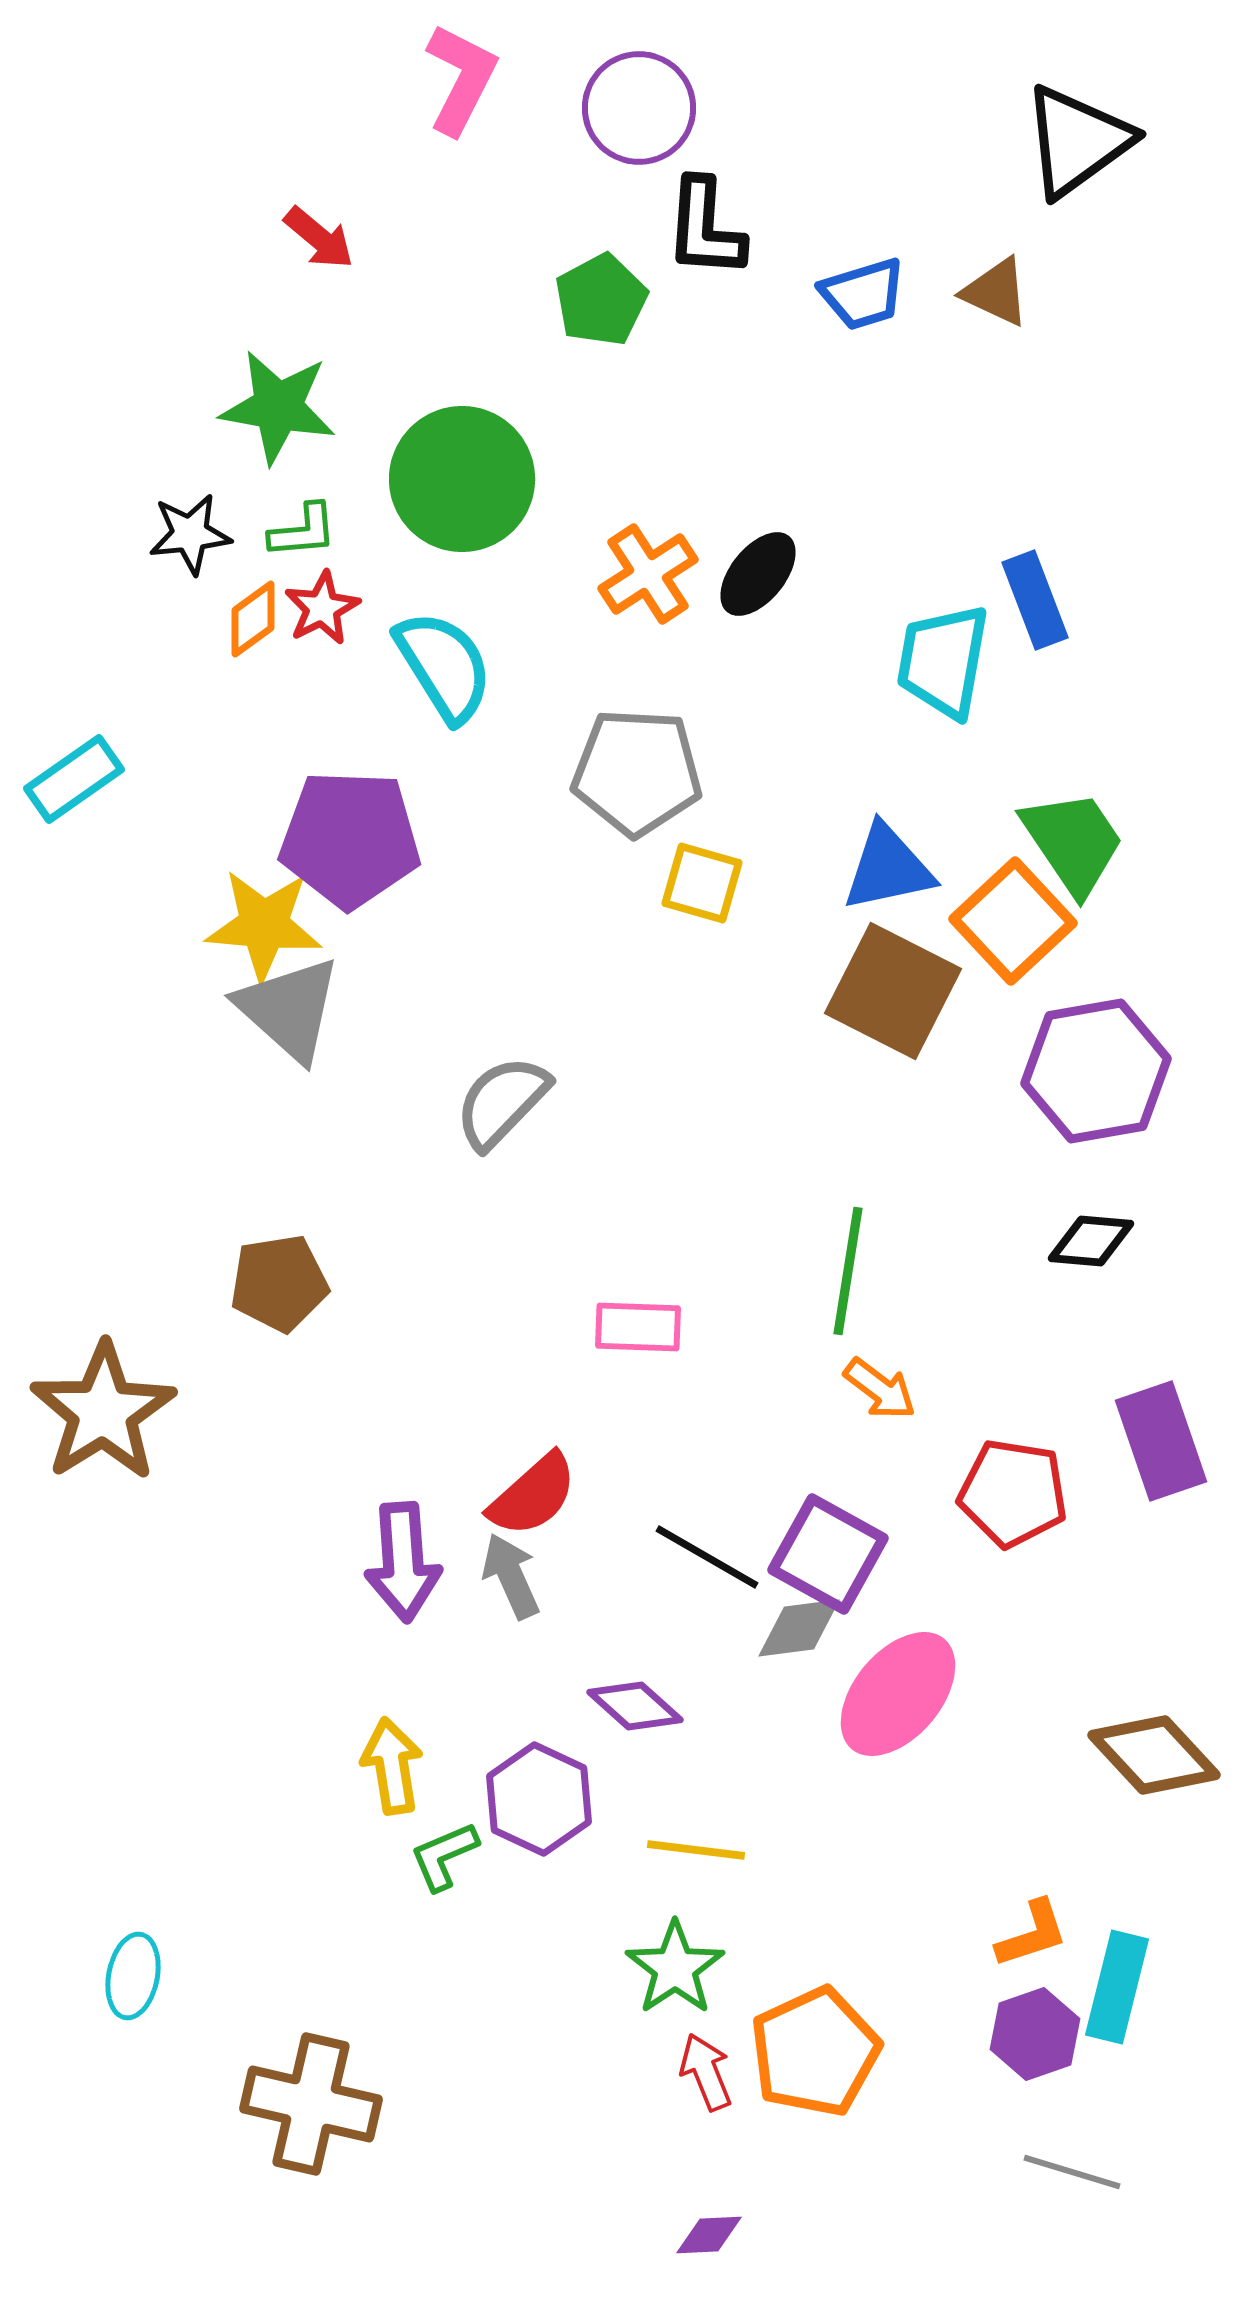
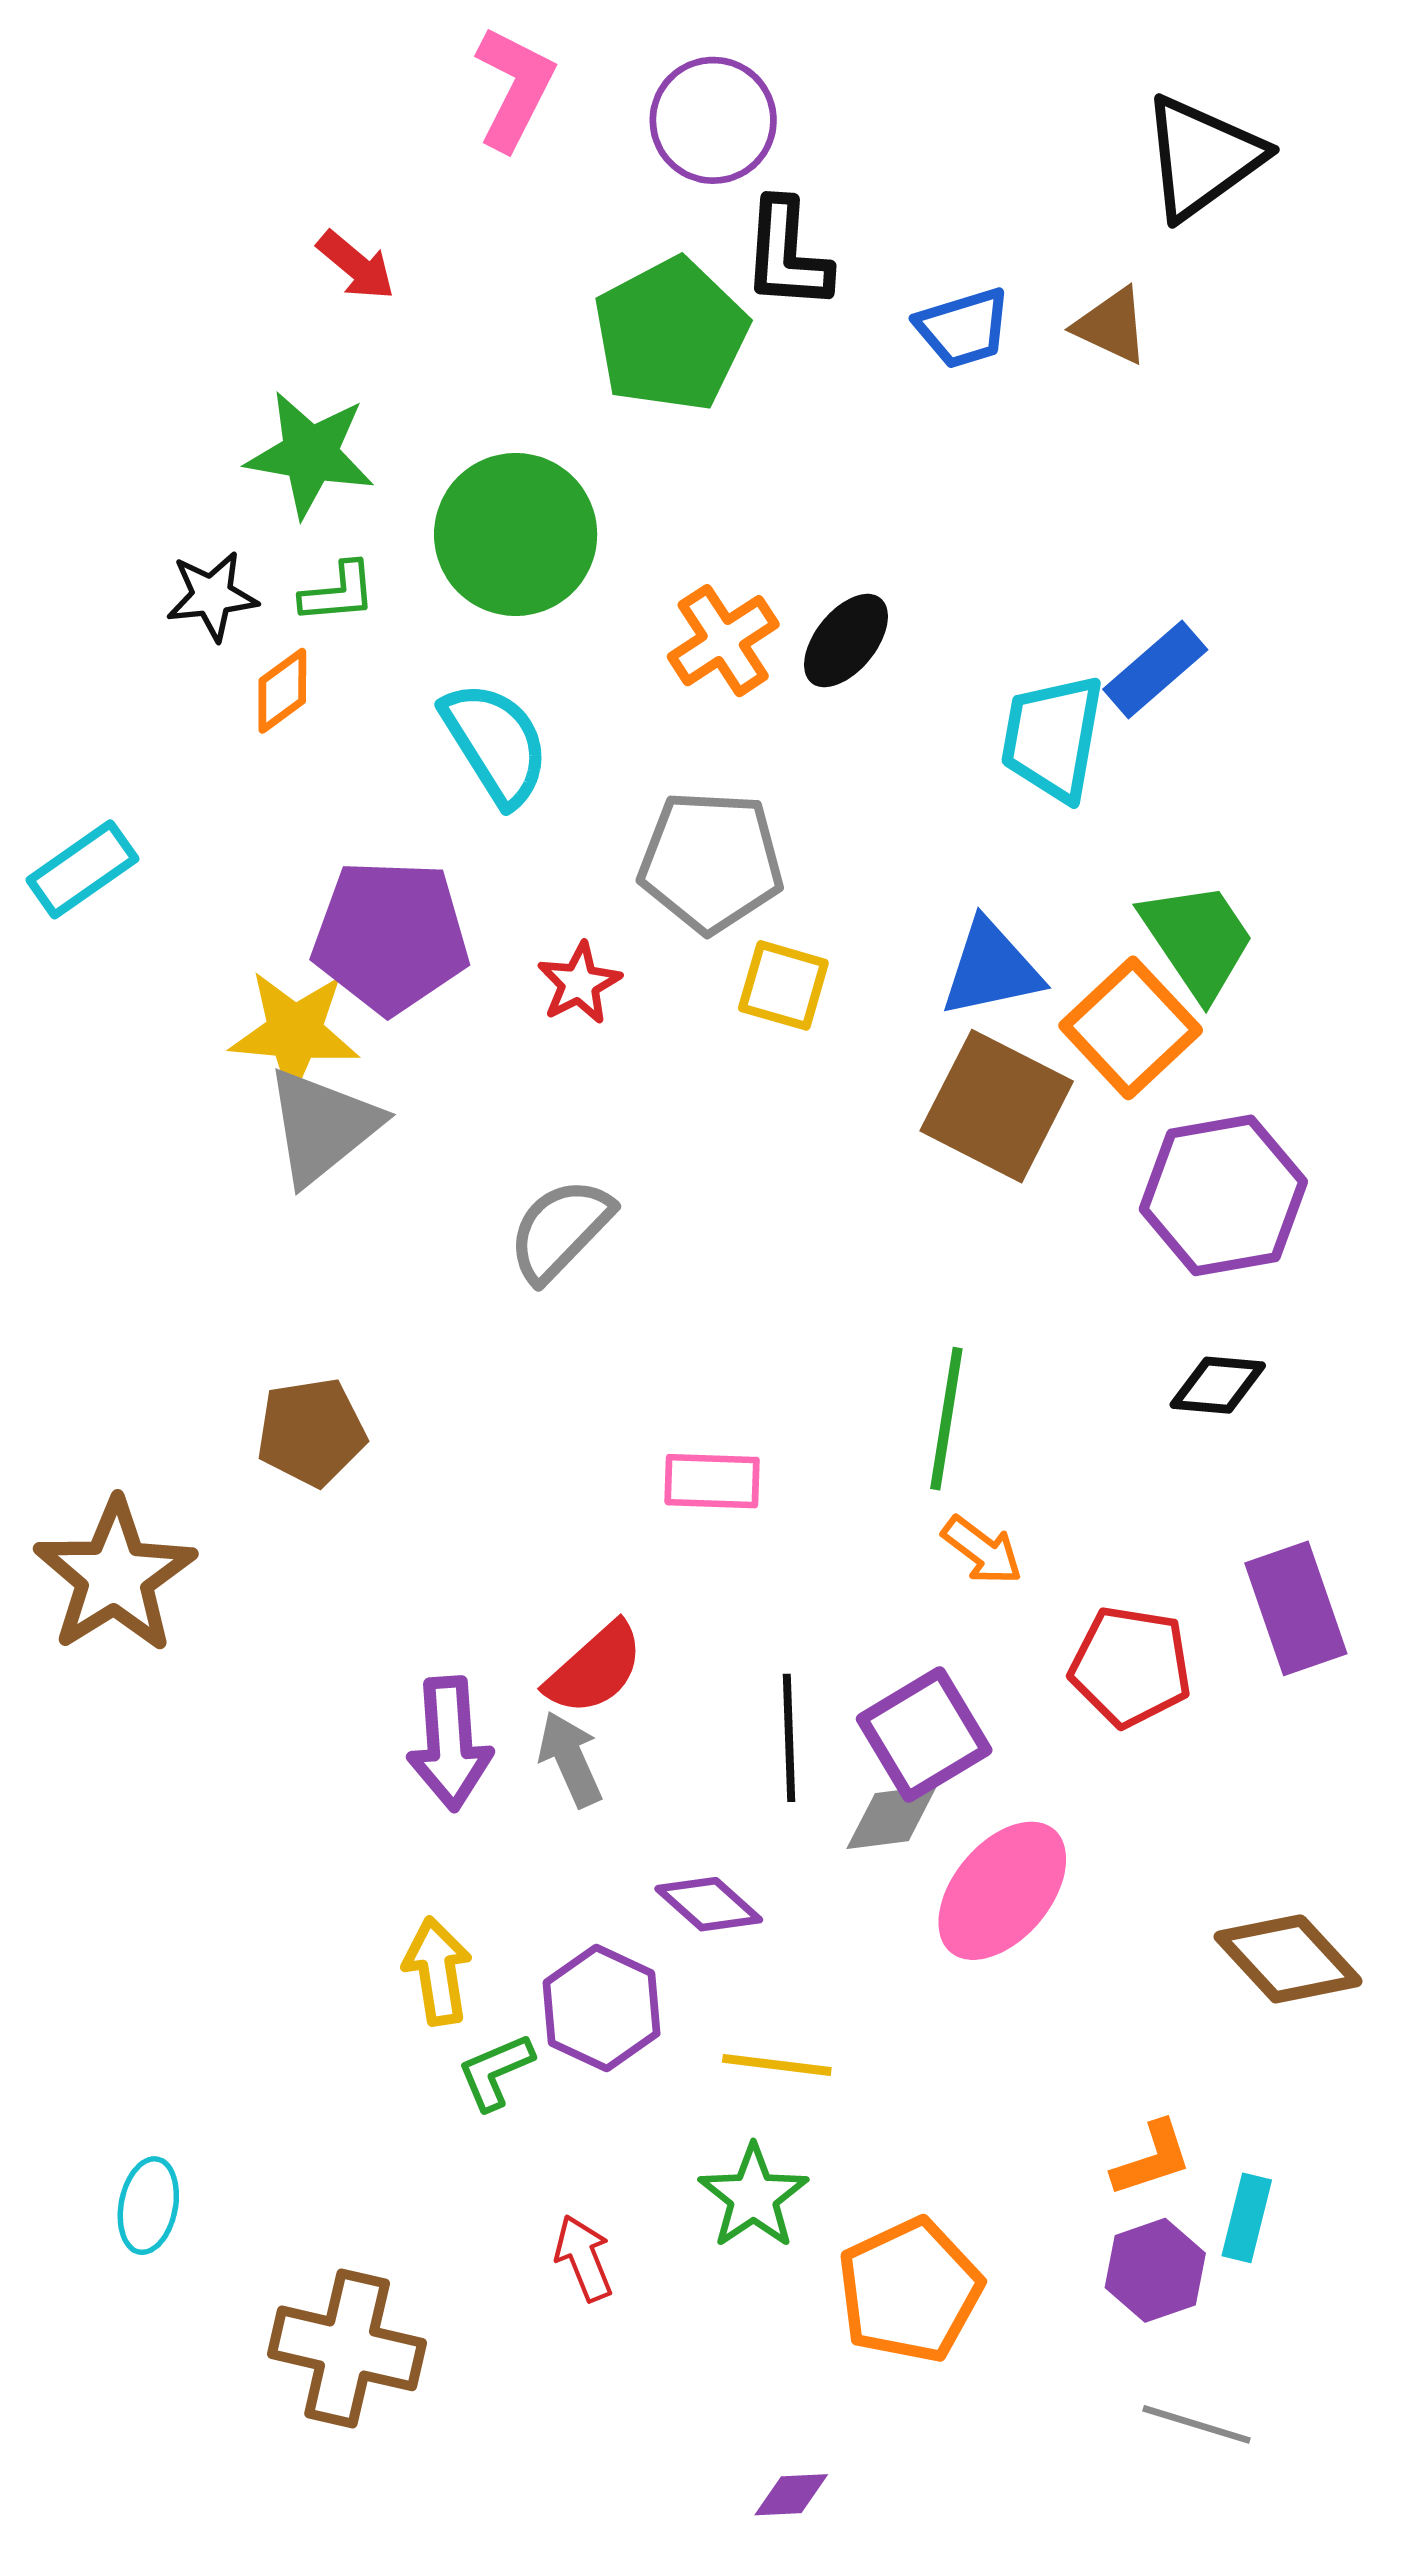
green pentagon: (601, 300) -> (671, 335), size x1.5
blue rectangle: (1035, 600) -> (1155, 670), turned 70
red star: (322, 608) -> (579, 983), moved
gray triangle: (289, 1009) -> (322, 1126), turned 39
purple square: (828, 1554) -> (924, 1735), turned 30
black line: (707, 1557) -> (789, 1738), turned 58
cyan rectangle: (1117, 1987) -> (1247, 2218), size x0.7
red arrow: (706, 2072) -> (584, 2258), moved

